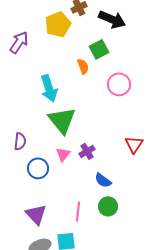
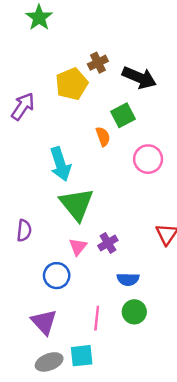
blue circle: (38, 168) -> (57, 276), moved
blue semicircle: (103, 180) -> (128, 279), turned -36

